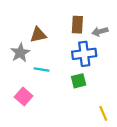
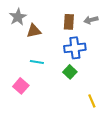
gray arrow: (100, 31) -> (91, 20), moved
gray star: (20, 53) -> (18, 17), moved
green square: (79, 81) -> (70, 72), turned -32

